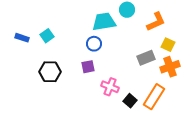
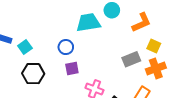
cyan square: (47, 36) -> (25, 47), moved
blue circle: (94, 44) -> (66, 47), moved

